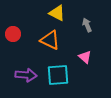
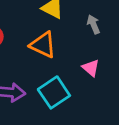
cyan square: (58, 75) -> (54, 92), turned -30

